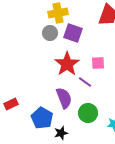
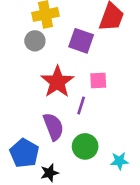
purple square: (73, 33) -> (81, 41), moved
purple line: (85, 82) -> (81, 106), turned 72

